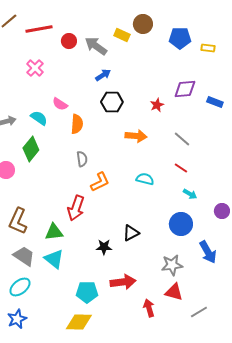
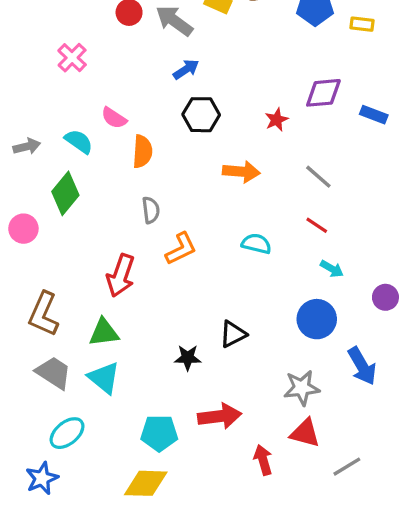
red arrow: (76, 208) -> (121, 276), moved
cyan ellipse: (20, 287) -> (67, 433), moved

